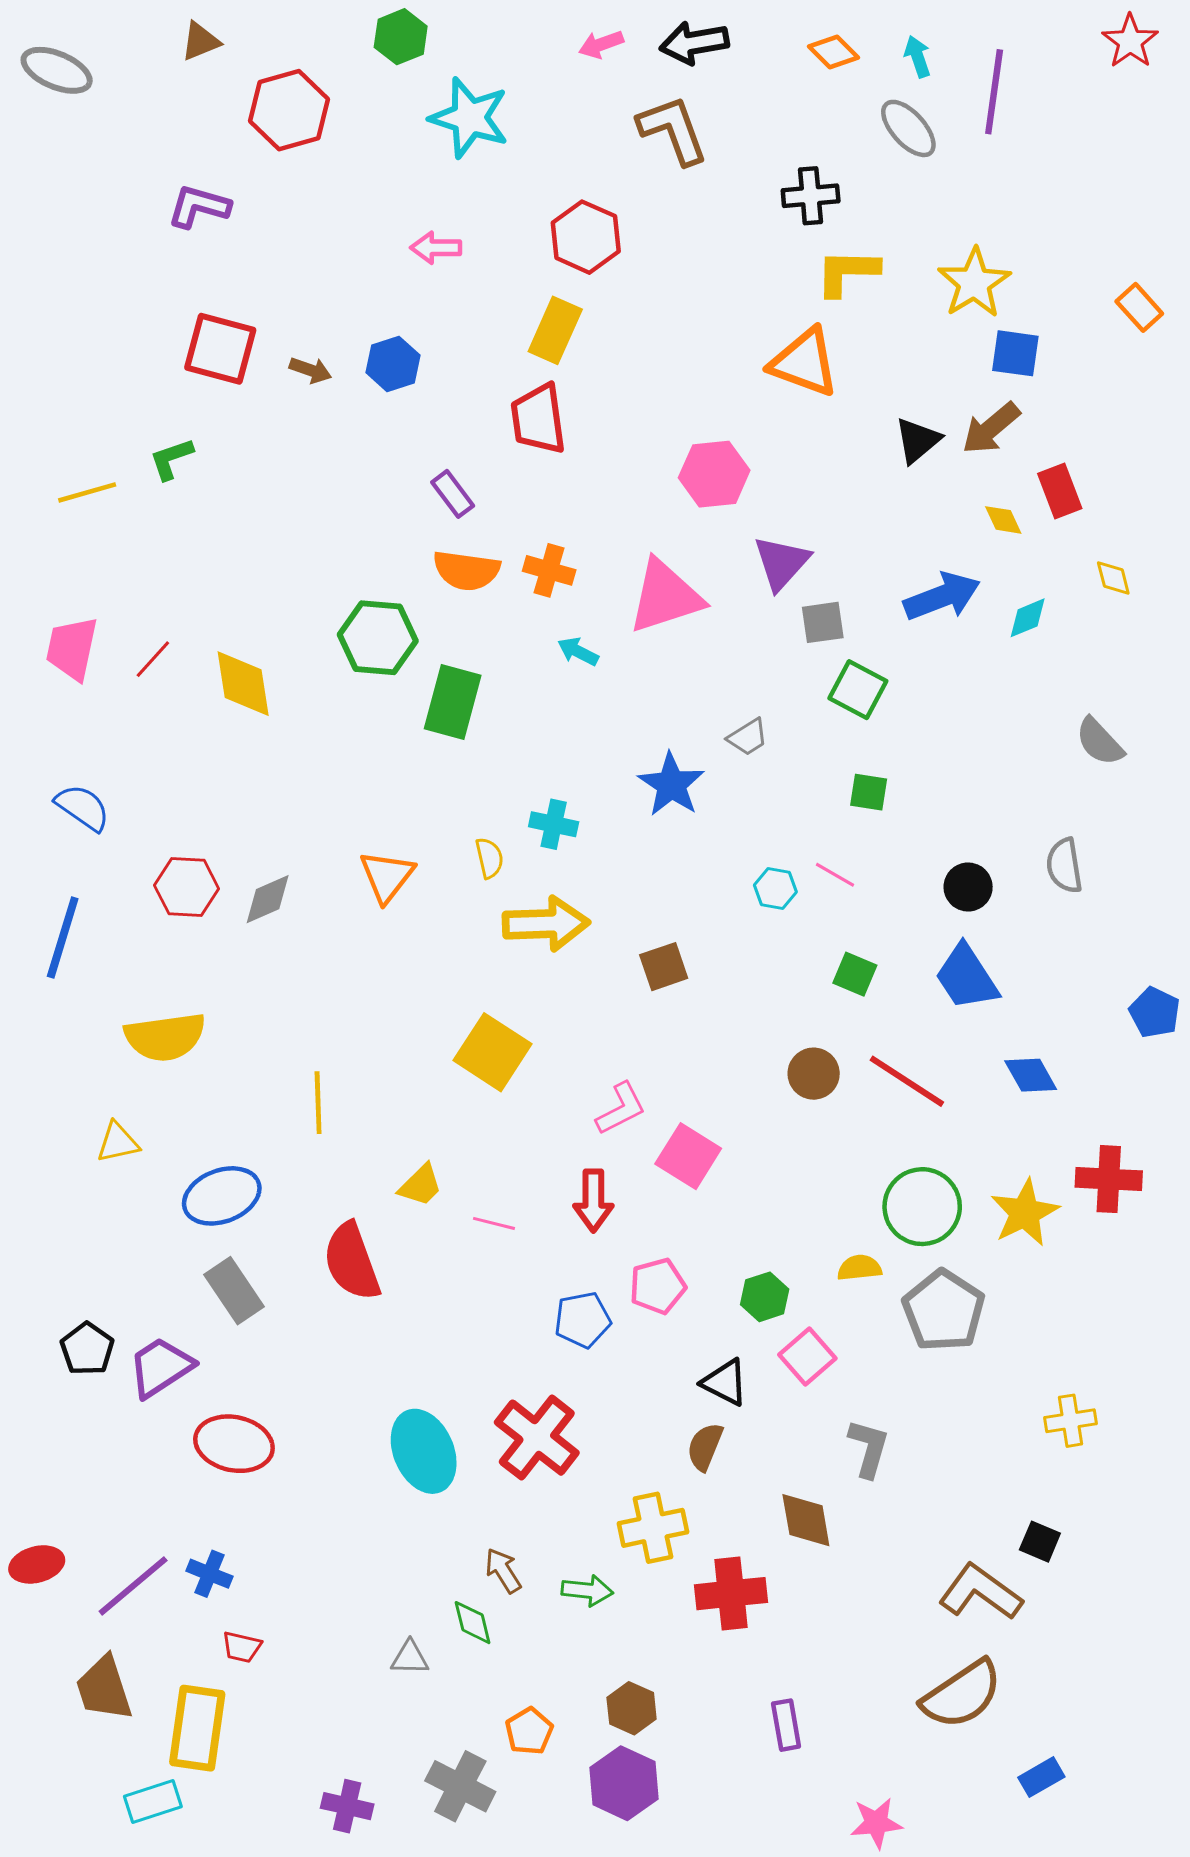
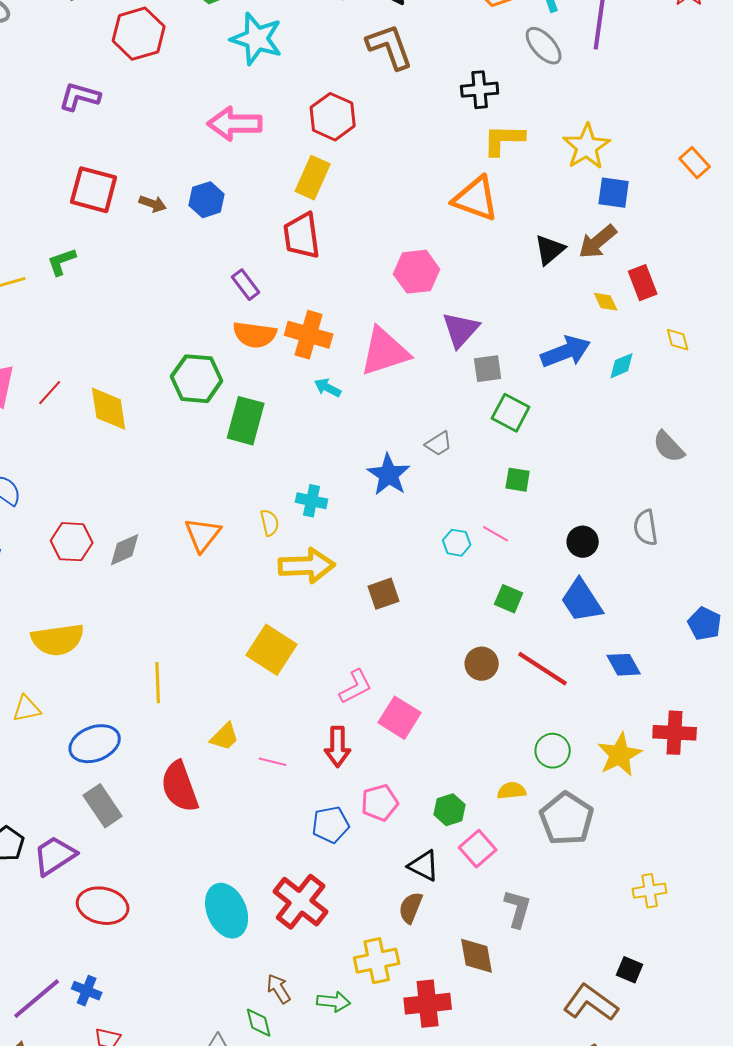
pink arrow: (436, 248) -> (235, 124), size x1.6
orange cross: (549, 570) -> (309, 335), size x1.4
green circle: (922, 1207) -> (553, 751), size x0.7

